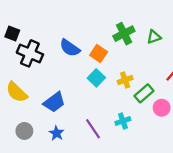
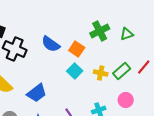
yellow cross: (125, 80) -> (101, 73), turned 32
green rectangle: (144, 93) -> (122, 71), moved
pink circle: (162, 108) -> (126, 100), moved

